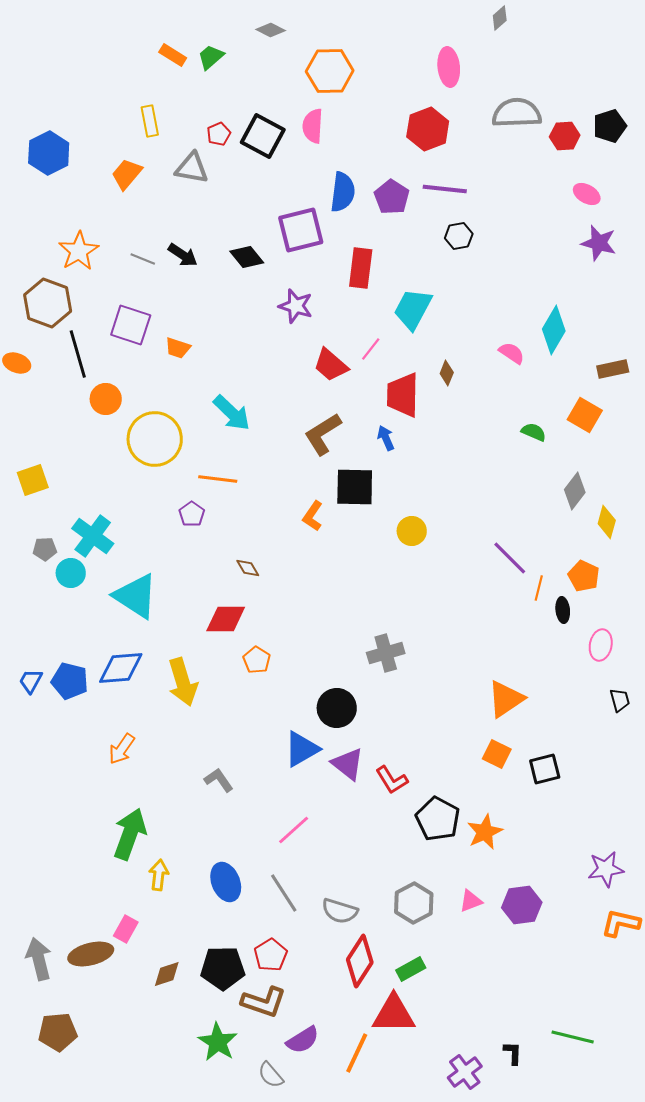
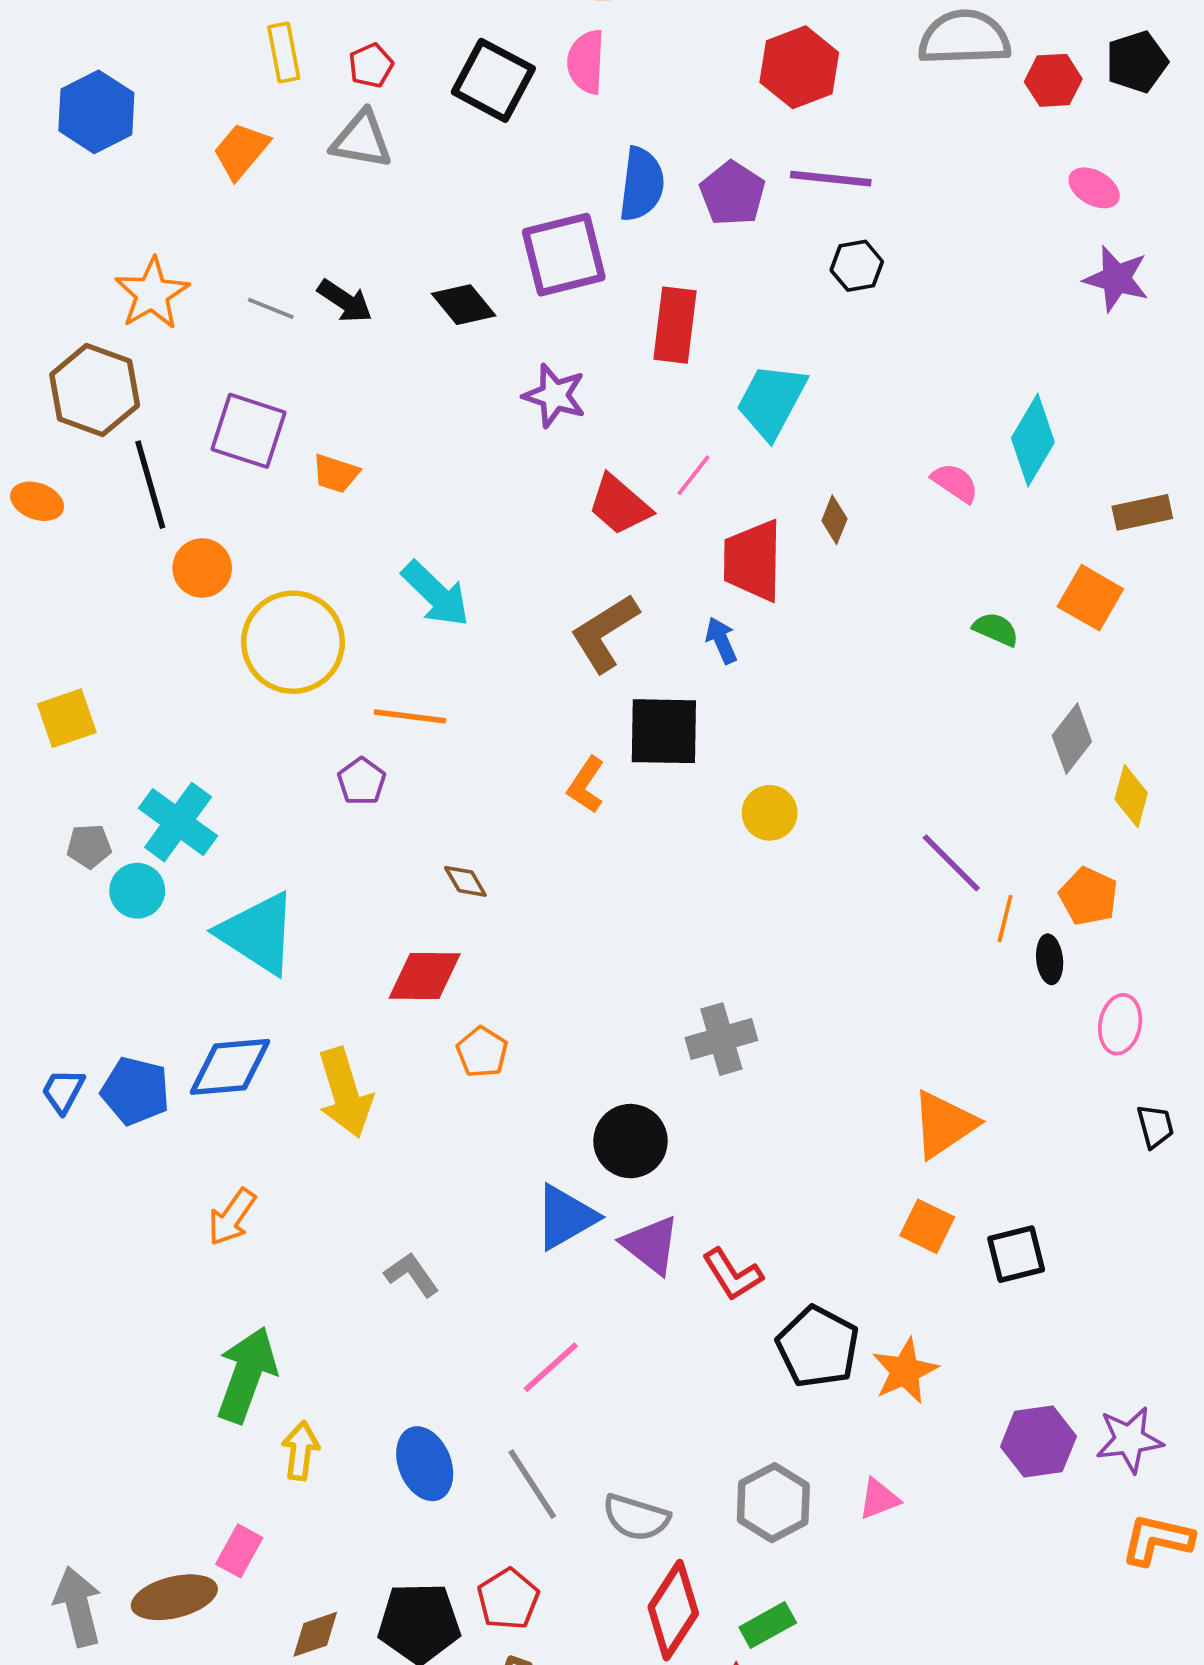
red pentagon: (219, 134) -> (371, 65), moved
purple hexagon: (522, 905) -> (1038, 1441), moved

